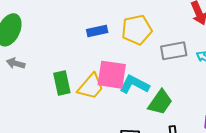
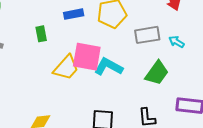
green rectangle: (62, 83) -> (41, 34), moved, size x0.7
green trapezoid: (160, 102) -> (157, 73), moved

